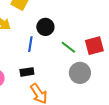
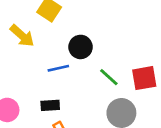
blue line: (30, 44) -> (58, 68), turned 63

